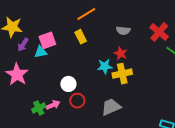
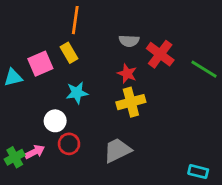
orange line: (86, 14) -> (75, 20), turned -48
red cross: (159, 32) -> (160, 54), moved
pink square: (47, 40) -> (40, 64), moved
cyan star: (105, 66) -> (77, 93), moved

